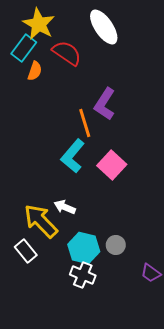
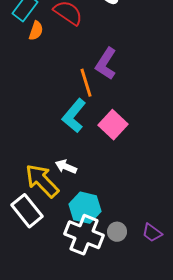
gray circle: (116, 245) -> (117, 232), moved
white rectangle: (26, 251) -> (27, 211), size x1.4
white cross: (83, 275) -> (84, 235), size x1.5

